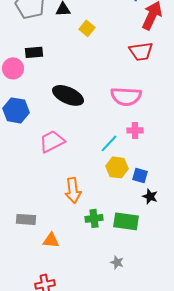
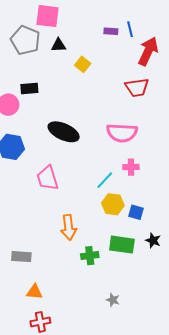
pink trapezoid: (52, 141) -> (47, 178), turned -80
black star: (150, 196) -> (153, 240), moved
green rectangle: (126, 221) -> (122, 245), moved
orange triangle: (51, 240) -> (34, 292), moved

